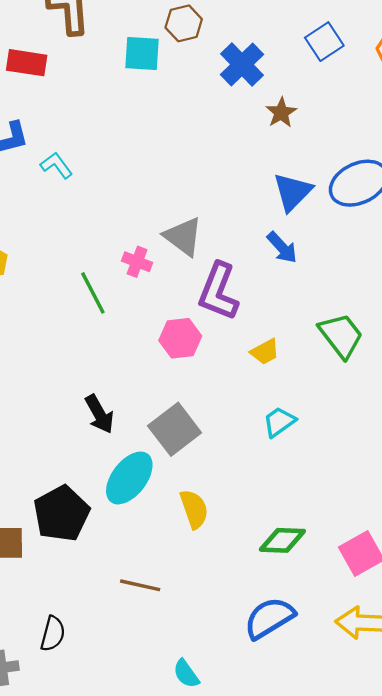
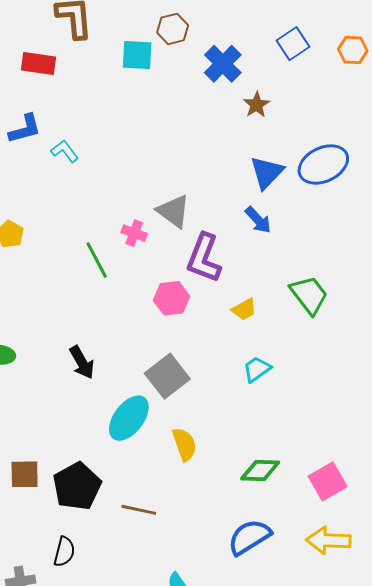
black arrow: (99, 414) -> (82, 362), moved
black pentagon: (61, 514) -> (77, 486), moved

